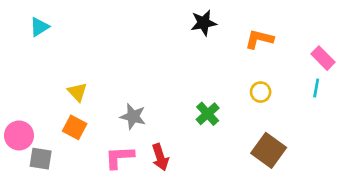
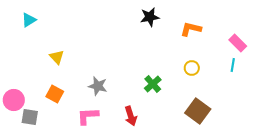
yellow triangle: (77, 92) -> (57, 57), moved
red arrow: (160, 157) -> (131, 116), moved

